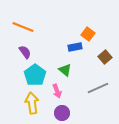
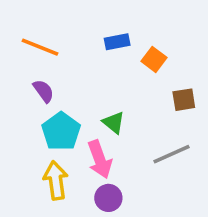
blue rectangle: (75, 47) -> (117, 42), moved
brown square: (105, 57) -> (184, 100), turned 32
pink arrow: (57, 91) -> (100, 159), size x1.5

